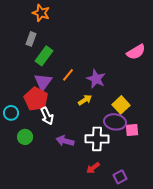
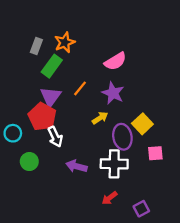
orange star: (41, 13) -> (65, 42), moved, turned 30
pink semicircle: (136, 52) -> (115, 61), moved
purple ellipse: (115, 122) -> (122, 137), moved, turned 70

